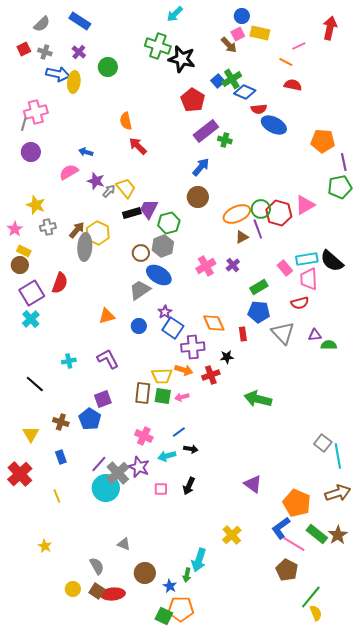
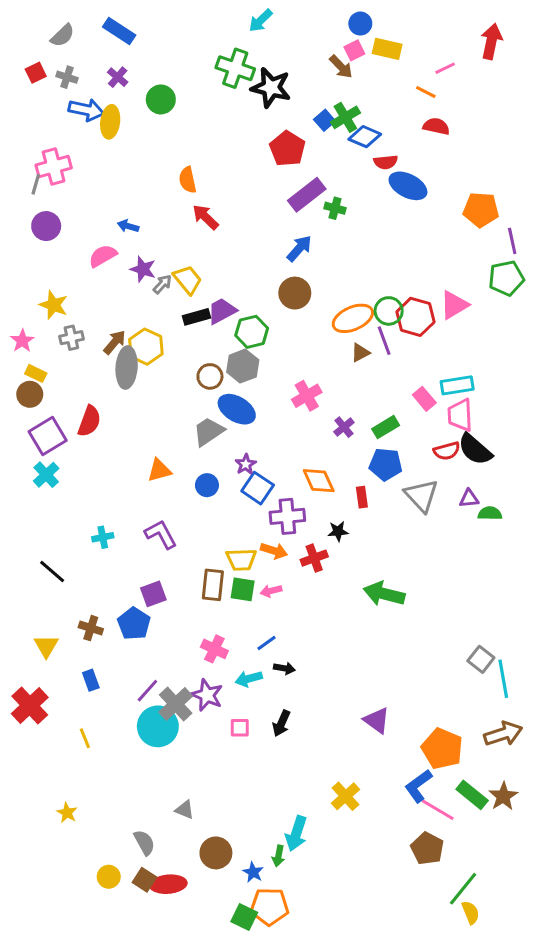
purple trapezoid: (149, 209) -> (222, 311), turned 35
black semicircle: (332, 261) -> (475, 449), moved
purple cross: (233, 265) -> (344, 427), moved

